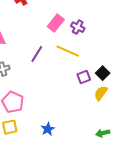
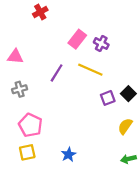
yellow semicircle: (101, 93) -> (125, 126), moved

